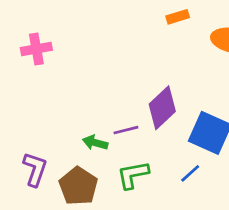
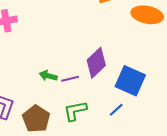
green arrow: (95, 143) -> (48, 76), moved

